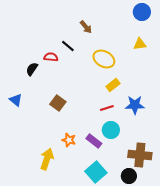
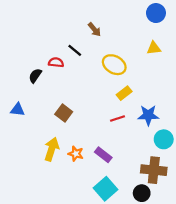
blue triangle: (16, 100) -> (18, 110), turned -32
cyan circle: (111, 130) -> (164, 139), moved
yellow arrow: (47, 159) -> (52, 149), moved

